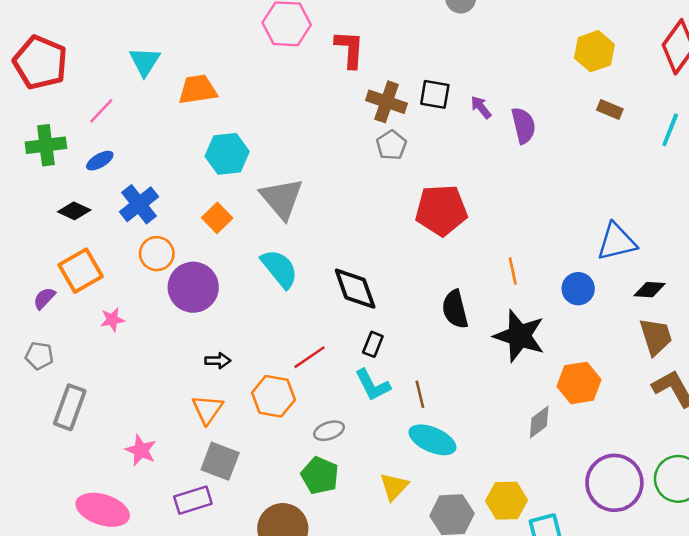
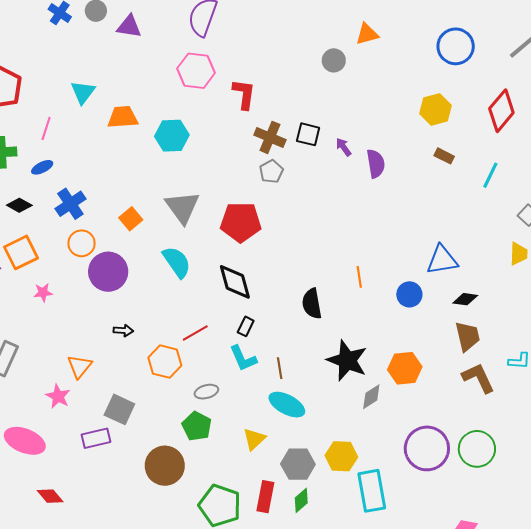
pink line: (101, 111) -> (46, 128), turned -30
cyan hexagon: (227, 154) -> (172, 136), moved
red pentagon: (441, 210) -> (241, 222), moved
black star: (519, 336) -> (347, 360), moved
orange triangle: (207, 409) -> (80, 366), moved

